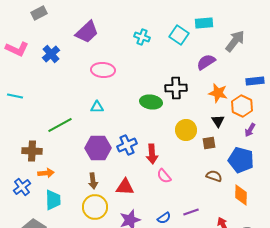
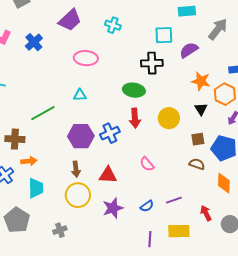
cyan square: (179, 35) -> (164, 35), moved, turned -36
cyan cross: (142, 37) -> (113, 25), moved
black cross: (176, 88) -> (152, 63), moved
brown square: (209, 143) -> (198, 139), moved
red arrow: (152, 154) -> (135, 118), moved

